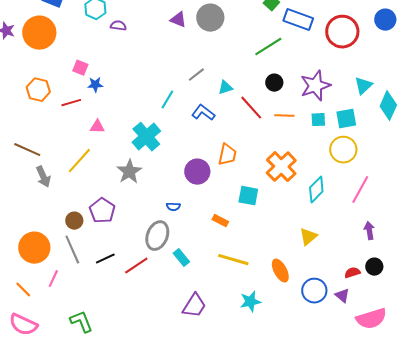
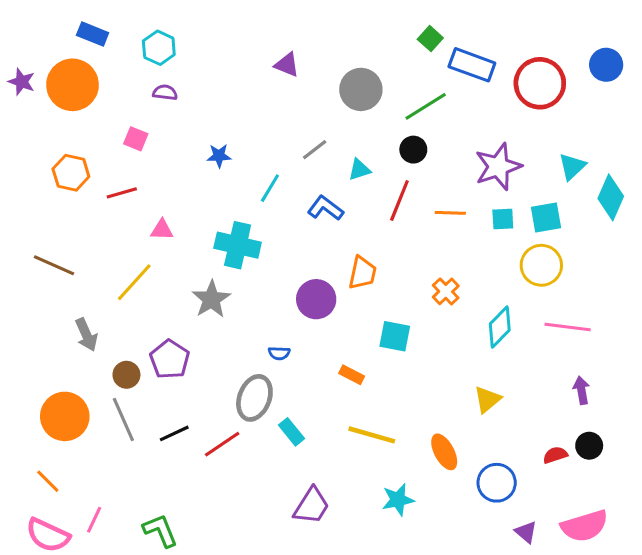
gray circle: (210, 18) -> (361, 89), moved
purple semicircle: (118, 26) -> (165, 93), moved
black circle: (274, 83) -> (413, 150), moved
blue star: (95, 85) -> (219, 156), moved
red line: (251, 108) -> (399, 200), turned 64
cyan cross: (146, 137) -> (238, 245), turned -36
orange cross: (281, 167) -> (446, 291), size x0.6
gray arrow: (43, 177) -> (86, 335), moved
pink line: (360, 190) -> (568, 327), turned 68
pink line: (53, 279) -> (94, 520), moved
purple triangle: (342, 296) -> (526, 532), moved
green L-shape: (81, 322) -> (160, 531), moved

